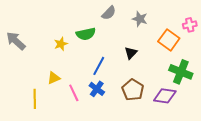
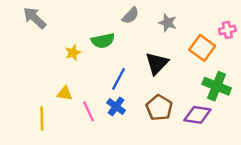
gray arrow: (16, 41) -> (35, 18), moved
black triangle: (131, 53) -> (157, 63), size x1.5
yellow triangle: (54, 78) -> (65, 93), turned 32

